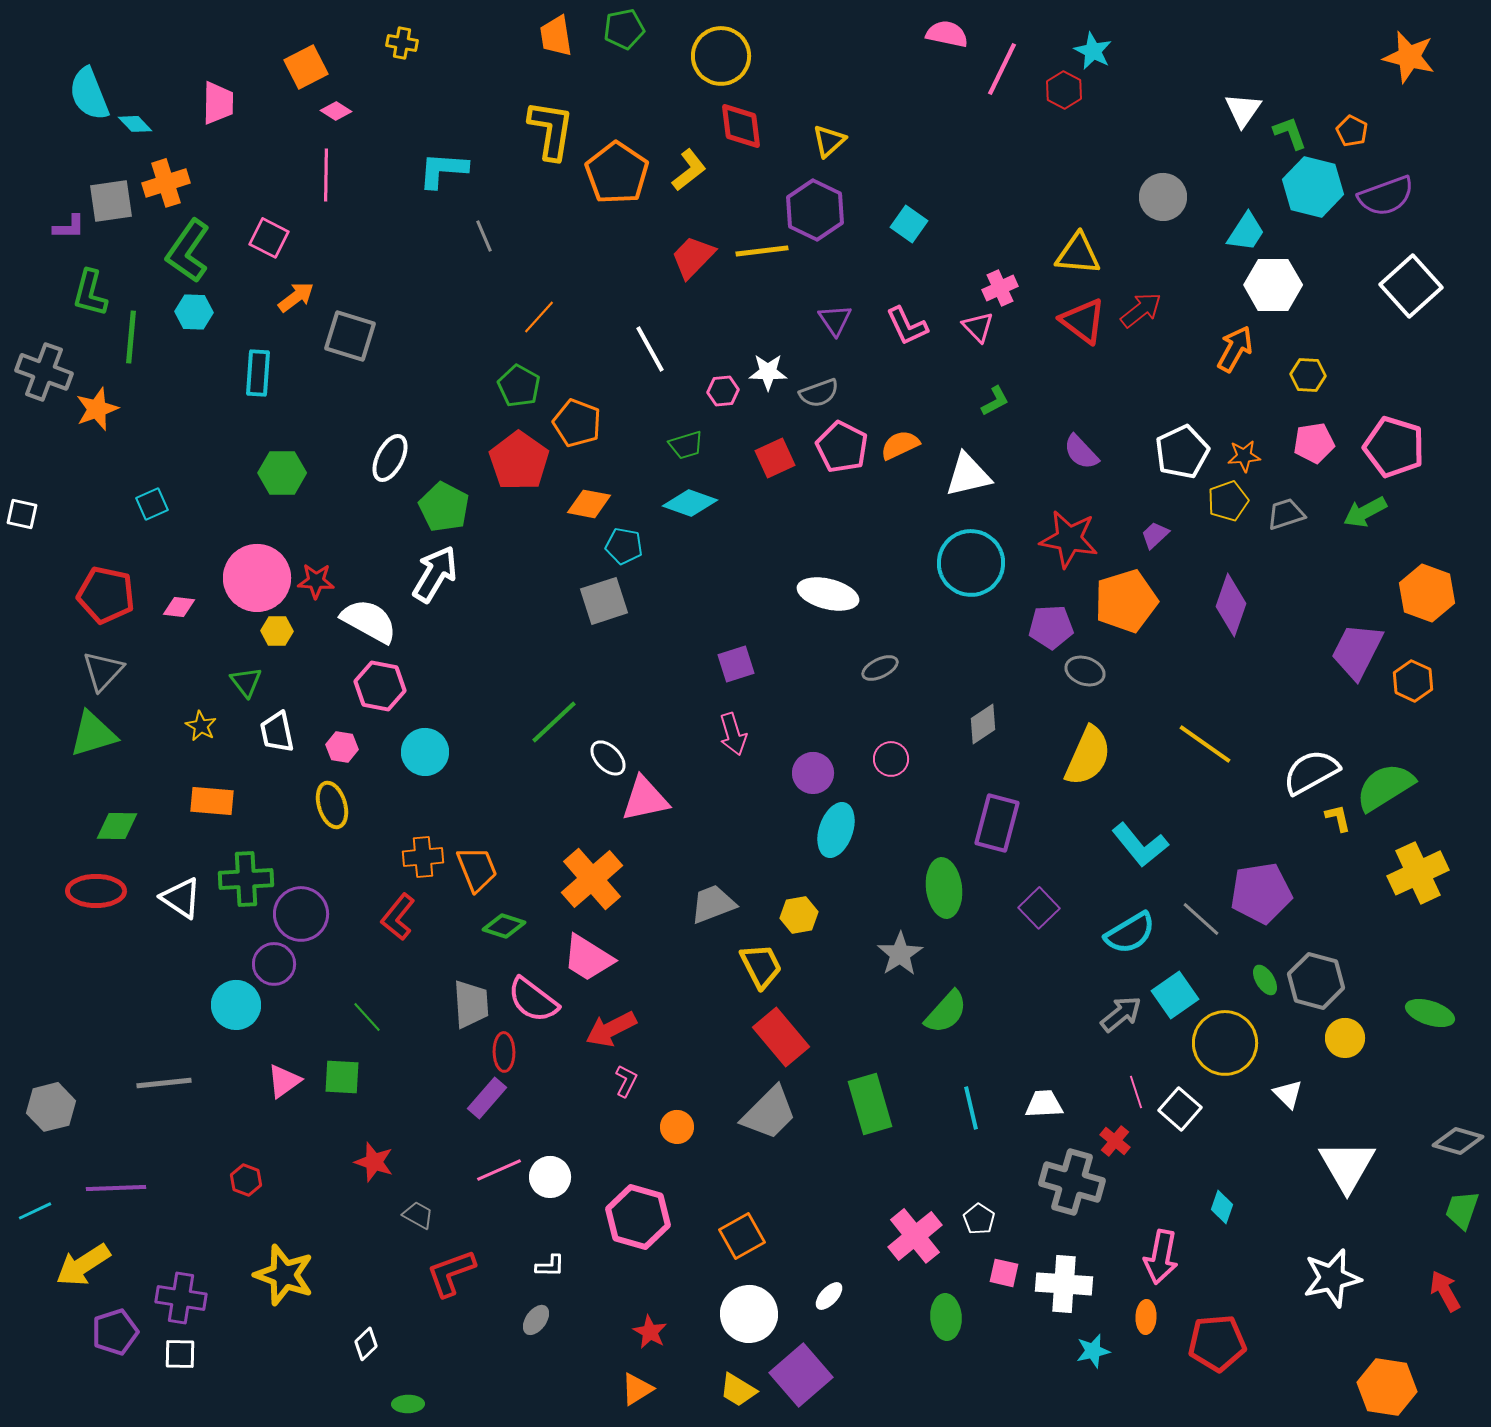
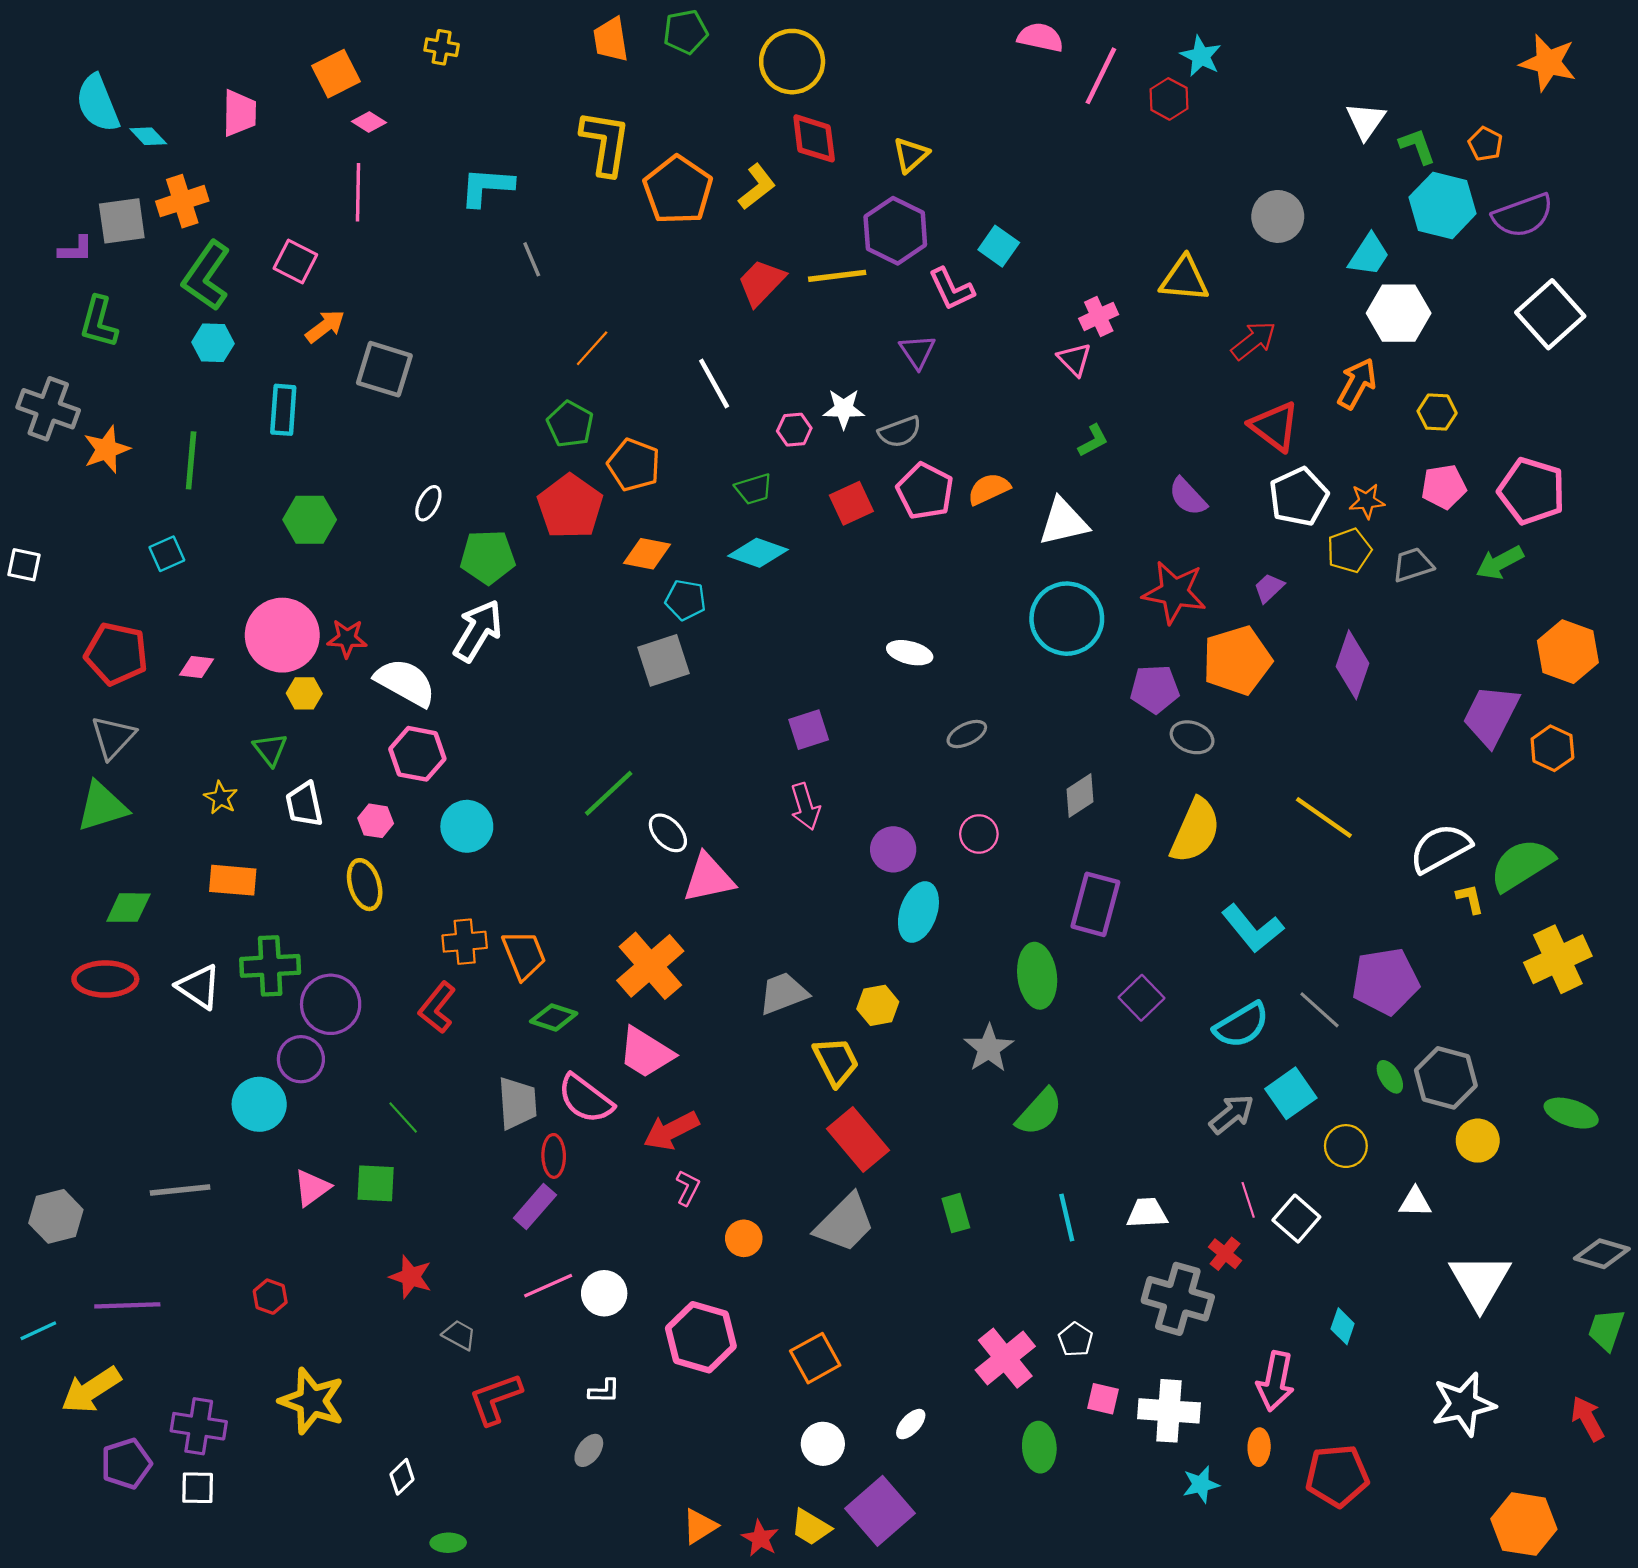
red triangle: (1083, 321) -> (1274, 426), moved
pink L-shape: (907, 326) -> (951, 289), moved
green line: (131, 337) -> (191, 460), moved
white ellipse: (390, 458) -> (428, 503), size x0.7
green pentagon: (444, 507) -> (488, 557), turned -30
white ellipse: (828, 594) -> (910, 653), size x0.7
yellow circle: (1225, 1043) -> (1346, 1146), size x0.6
white triangle: (1288, 1094) -> (1415, 1202), turned -44
green rectangle: (870, 1104) -> (956, 1213), size x0.6
white circle: (749, 1314) -> (823, 1444), size x0.7
red star: (650, 1332) -> (760, 1538), moved

